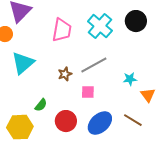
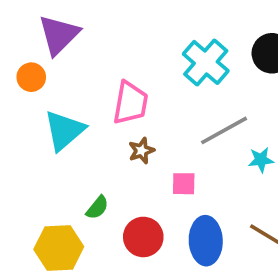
pink trapezoid: (62, 30) -> (130, 103), moved
gray line: (94, 65) -> (224, 130), moved
blue ellipse: (100, 123) -> (206, 241), turned -50

